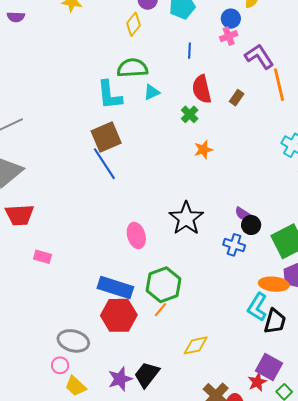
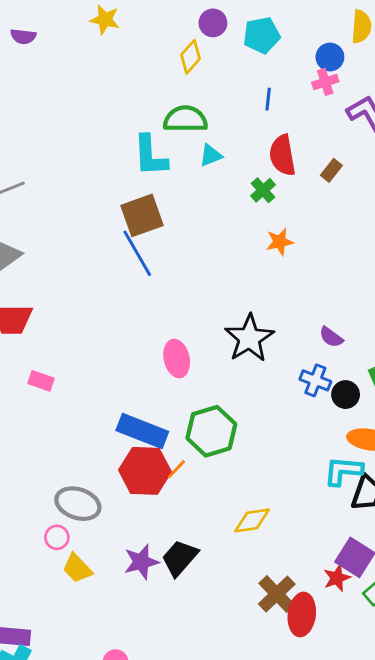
black circle: (251, 225) -> (346, 395), moved
cyan L-shape: (257, 307) -> (343, 471), turned 60
orange line: (160, 310) -> (176, 469), moved

